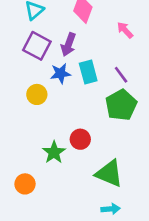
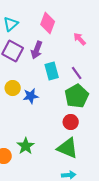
blue star: (61, 73) -> (31, 96), moved
red circle: (80, 139) -> (71, 122), moved
green star: (54, 152) -> (26, 146), moved

